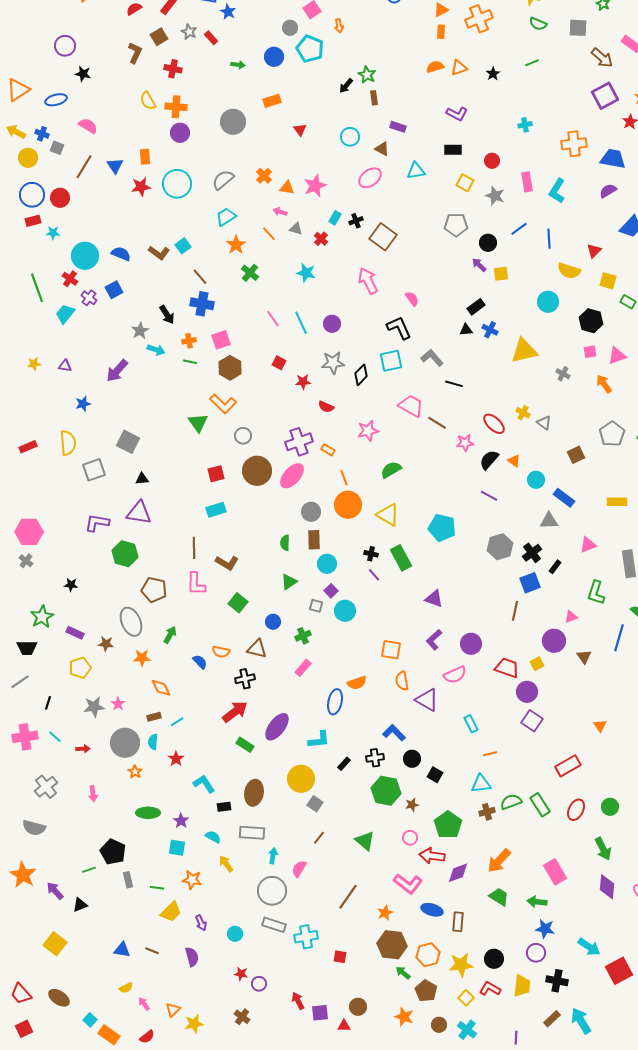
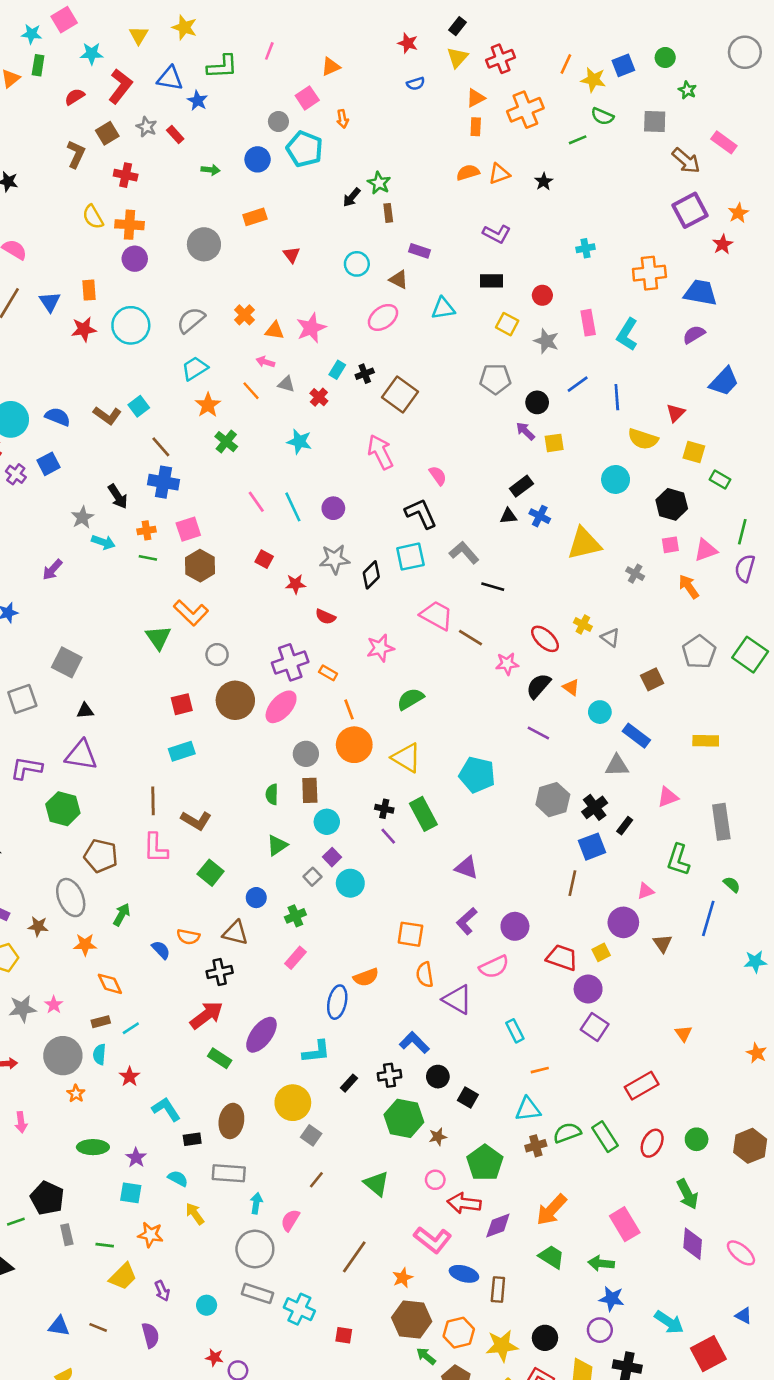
green line: (532, 63) -> (578, 140), moved
purple arrow: (117, 371) -> (52, 570), size x0.7
gray square: (316, 606) -> (312, 877), turned 32
cyan cross: (306, 937) -> (299, 1309), turned 35

